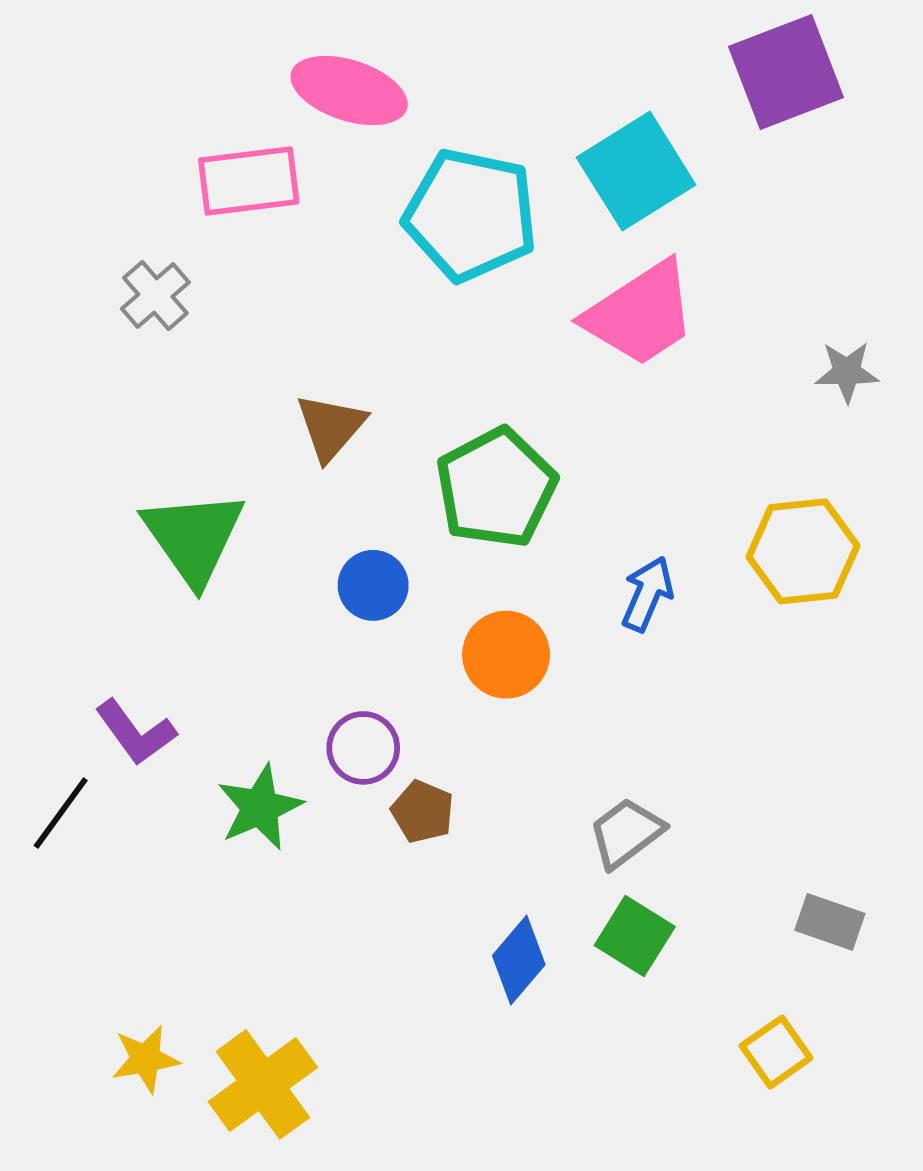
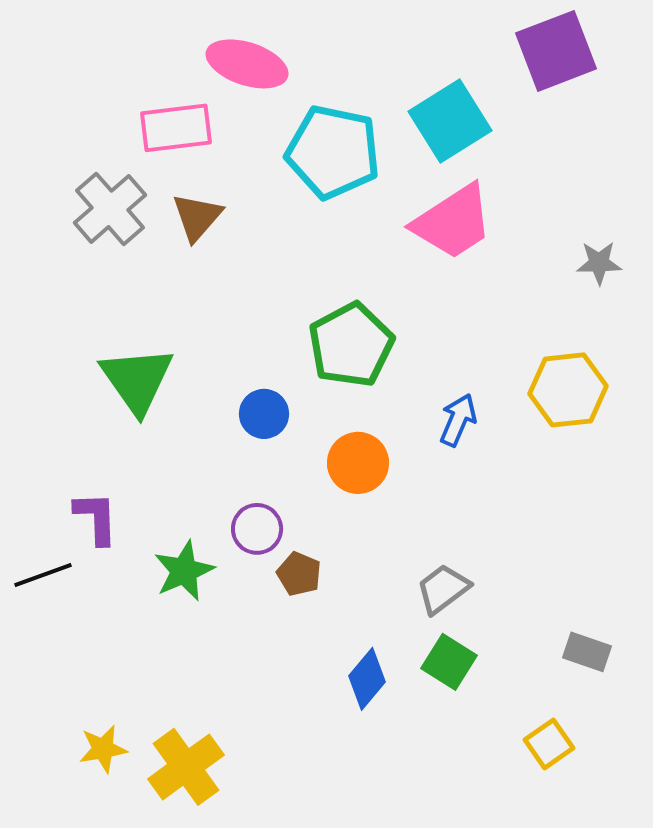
gray cross: (155, 296) -> (110, 209), size x1.5
brown triangle: (331, 427) -> (197, 217), moved
purple L-shape: (136, 732) -> (96, 518), turned -146
black line: (61, 813) -> (43, 575), turned 34

